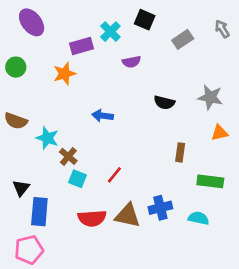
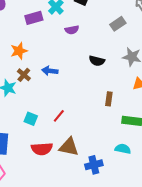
gray rectangle: (183, 39) -> (118, 24), moved
orange star: (64, 74) -> (19, 51), moved
brown cross: (68, 156) -> (24, 75), moved
blue cross: (160, 208) -> (94, 165), moved

